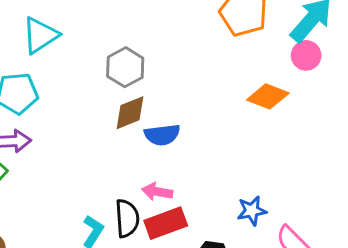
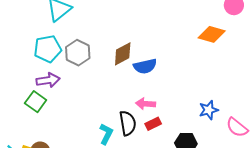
gray hexagon: (125, 67) -> (78, 53), moved
red rectangle: (166, 223) -> (153, 124), size x0.6

